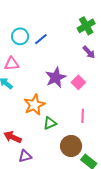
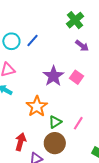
pink line: (83, 116) -> (78, 123), moved, turned 40
red arrow: (13, 137) -> (21, 142), turned 90
brown circle: (71, 146) -> (55, 143), moved

